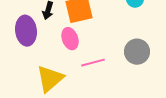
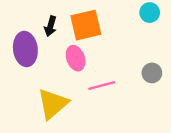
gray circle: (137, 52) -> (152, 73), size x0.7

